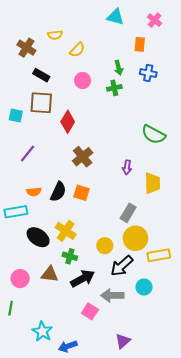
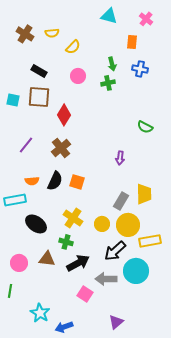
brown cross: (26, 48) -> (25, 34), moved
cyan square: (16, 115) -> (13, 100), moved
green semicircle: (154, 134) -> (145, 127), size x0.7
brown cross: (83, 157) -> (61, 148), moved
yellow trapezoid: (152, 183) -> (144, 194), moved
yellow cross: (66, 231) -> (73, 218), moved
yellow circle: (105, 246) -> (102, 224), moved
cyan circle: (144, 287) -> (136, 271), size x1.6

